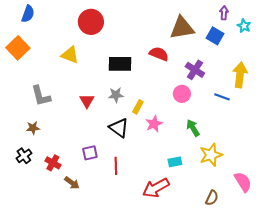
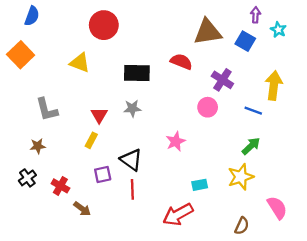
yellow rectangle: (138, 107) -> (91, 140), moved
black triangle: (119, 128) -> (131, 160), moved
green arrow: (193, 128) -> (251, 146), moved, turned 78

